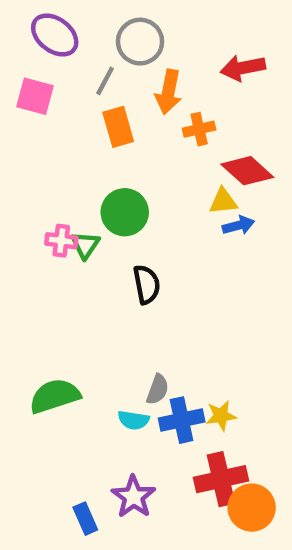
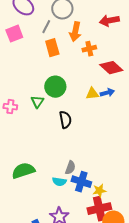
pink square: (35, 96) -> (14, 34), turned -36
yellow triangle: (223, 201) -> (92, 94), moved
pink cross: (61, 241) -> (10, 107), moved
yellow star: (221, 416) -> (99, 191), moved
blue cross: (182, 420) -> (81, 182), turned 30

